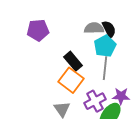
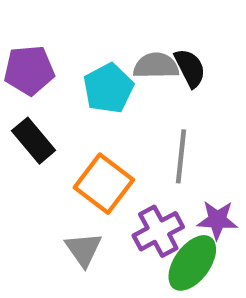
cyan pentagon: (105, 46) -> (108, 88), moved
black rectangle: (73, 61) -> (34, 141), moved

